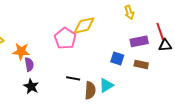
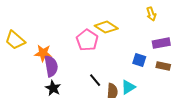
yellow diamond: (84, 25) -> (106, 27), turned 45
purple semicircle: (29, 64) -> (51, 66), size x1.5
black line: (73, 78) -> (95, 80), turned 40

